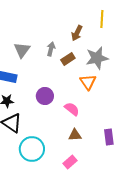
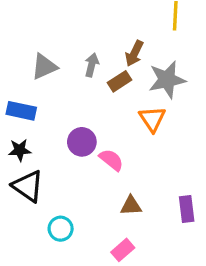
brown arrow: (77, 33) -> (134, 53), moved
gray triangle: (22, 50) -> (44, 67), turned 30
pink semicircle: (72, 109) -> (111, 160), moved
cyan circle: (32, 149) -> (61, 229), size x0.6

